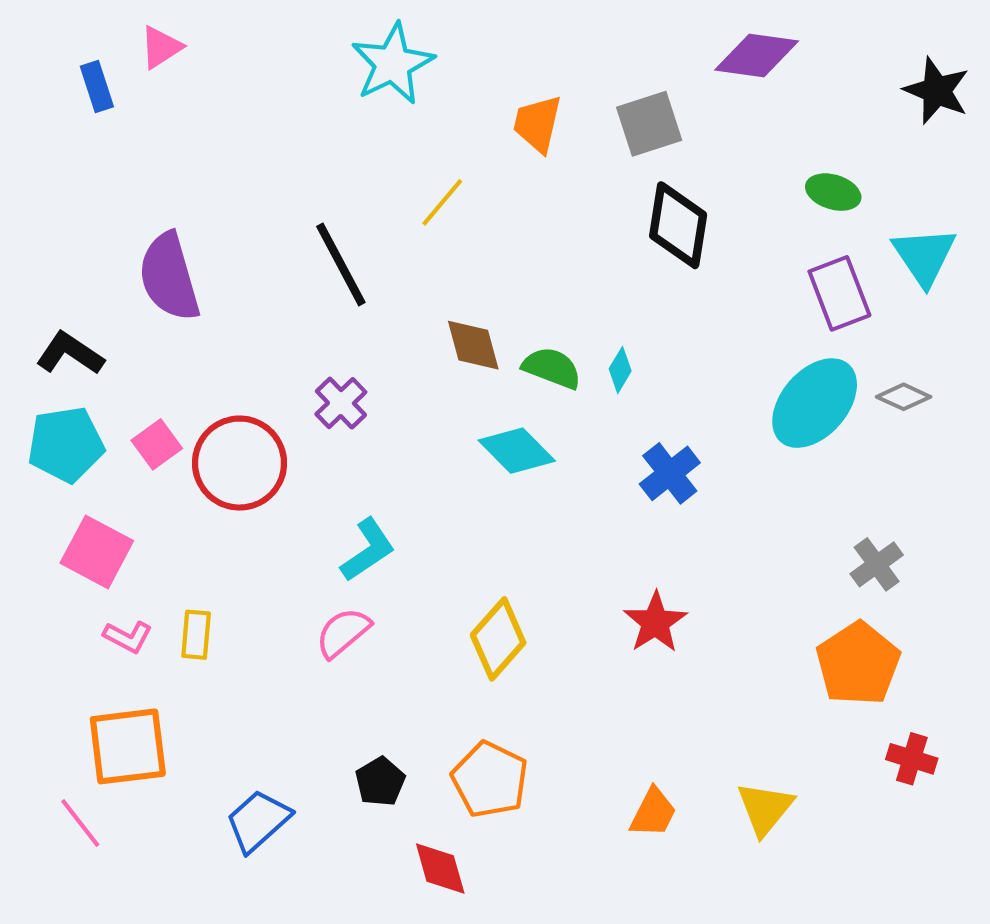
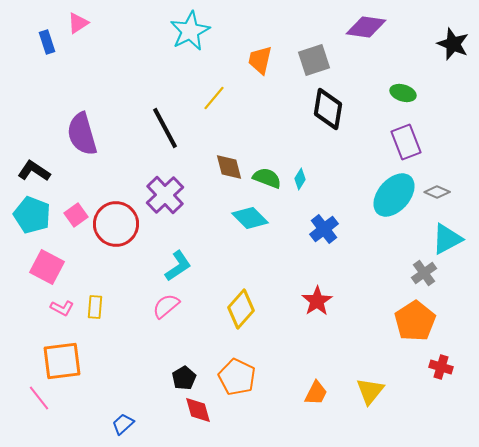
cyan triangle: (924, 256) -> (447, 239), moved, turned 36
purple cross: (341, 403) -> (165, 195), size x1.5
cyan pentagon: (66, 444) -> (32, 215), turned 30
blue trapezoid: (258, 821) -> (123, 424), moved, size x0.7
red diamond: (440, 868) -> (198, 410), moved

